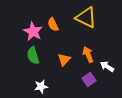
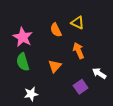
yellow triangle: (86, 18) -> (78, 23), size x0.6
orange semicircle: (53, 25) -> (56, 30), moved
orange arrow: (88, 55) -> (79, 51), moved

